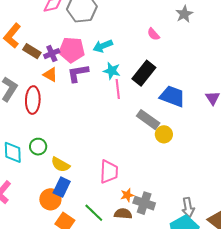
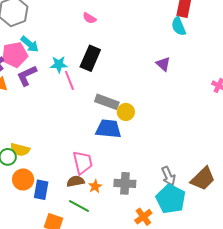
cyan arrow: (103, 46) -> (30, 44), moved, turned -102
blue trapezoid: (172, 96) -> (108, 129), moved
yellow semicircle: (60, 165) -> (20, 150), moved
orange star: (127, 195) -> (95, 186), moved
orange circle: (50, 199) -> (23, 179), moved
brown semicircle: (123, 214) -> (75, 181), moved

